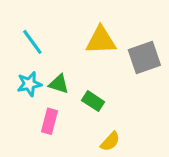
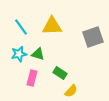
yellow triangle: (101, 40) -> (52, 26), moved
green rectangle: (93, 101) -> (60, 73), moved

